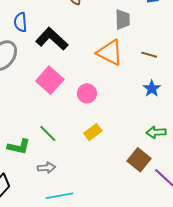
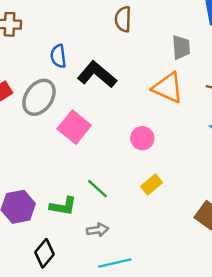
pink square: (50, 80) -> (74, 127), moved

